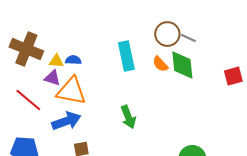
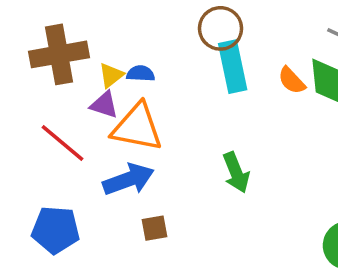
brown circle: (167, 34) -> (220, 28), moved
brown cross: (26, 49) -> (59, 54), turned -32
yellow triangle: (56, 61) -> (111, 75), turned -42

